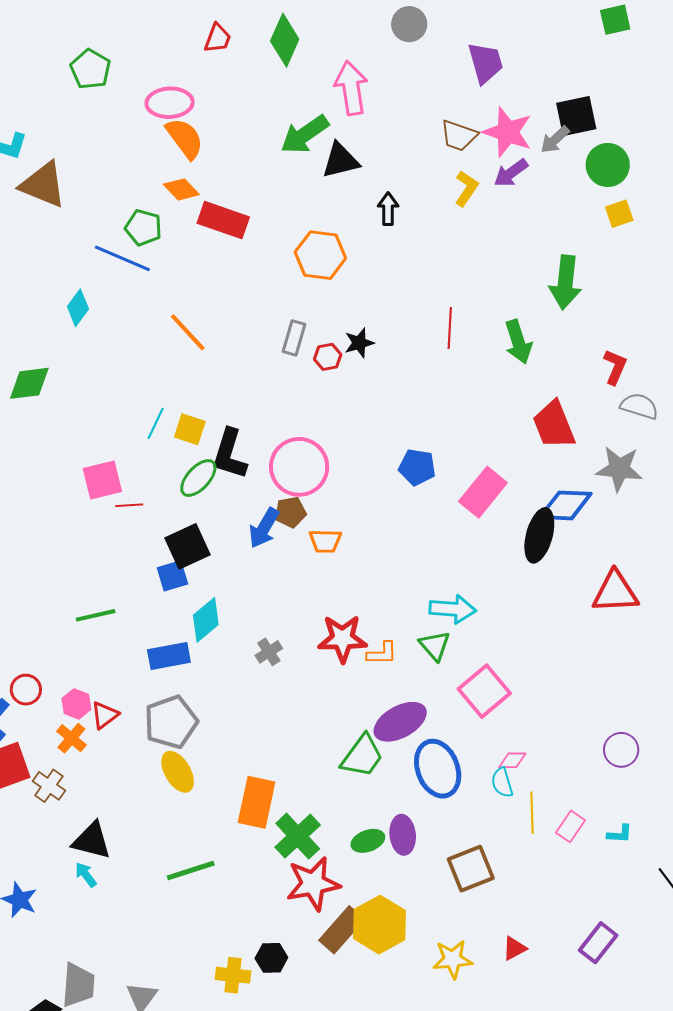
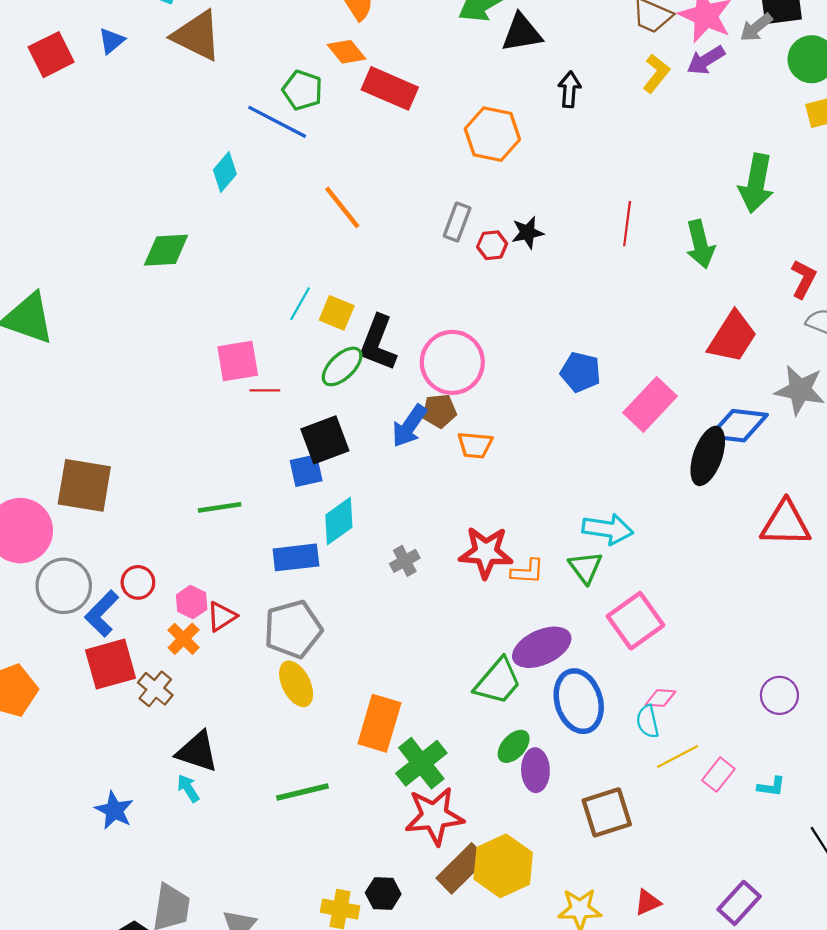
red trapezoid: (554, 425) -> (732, 337), turned -130
yellow line: (532, 813) -> (678, 757), turned 60
green ellipse: (368, 841) -> (514, 746), moved, turned -32

